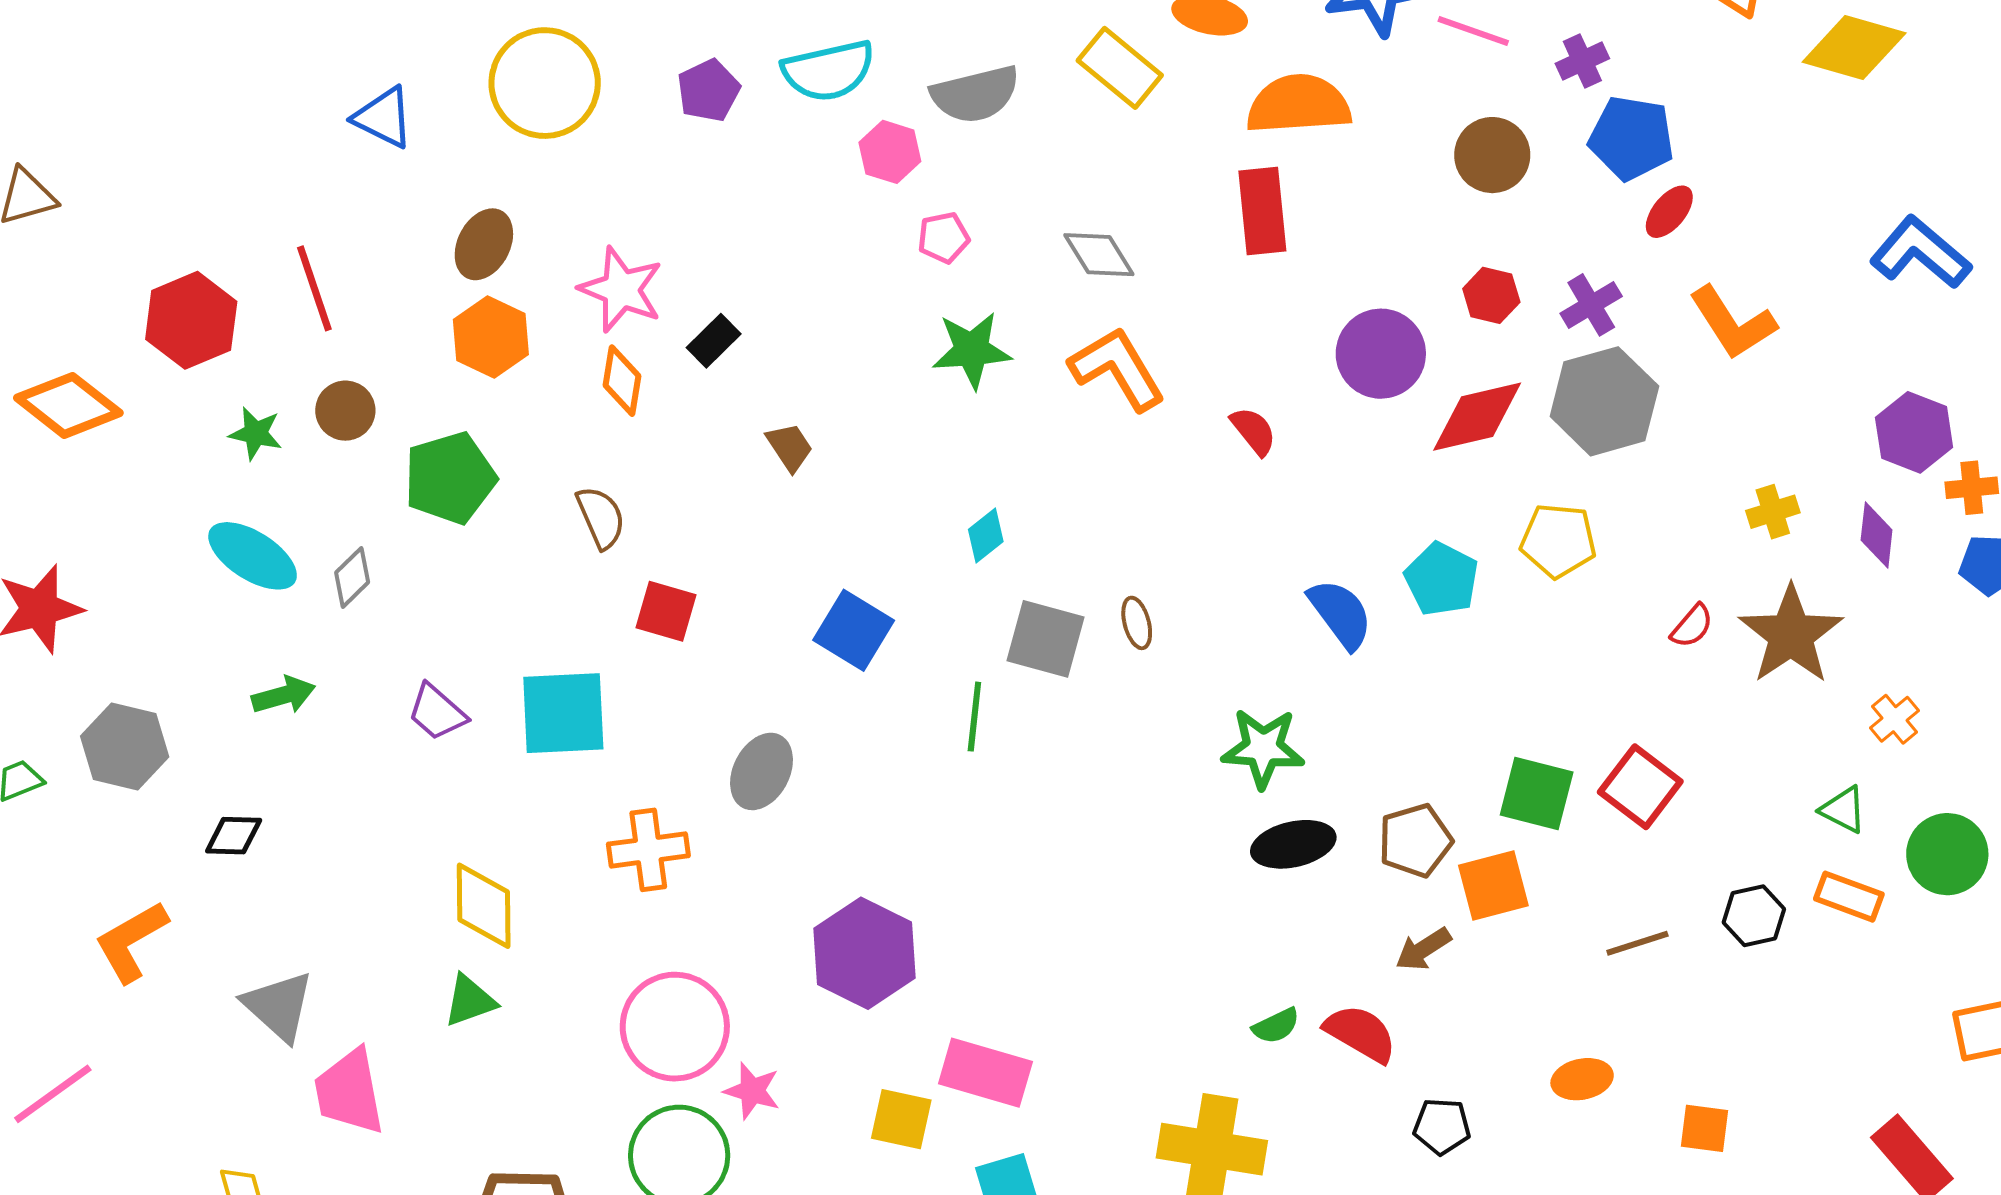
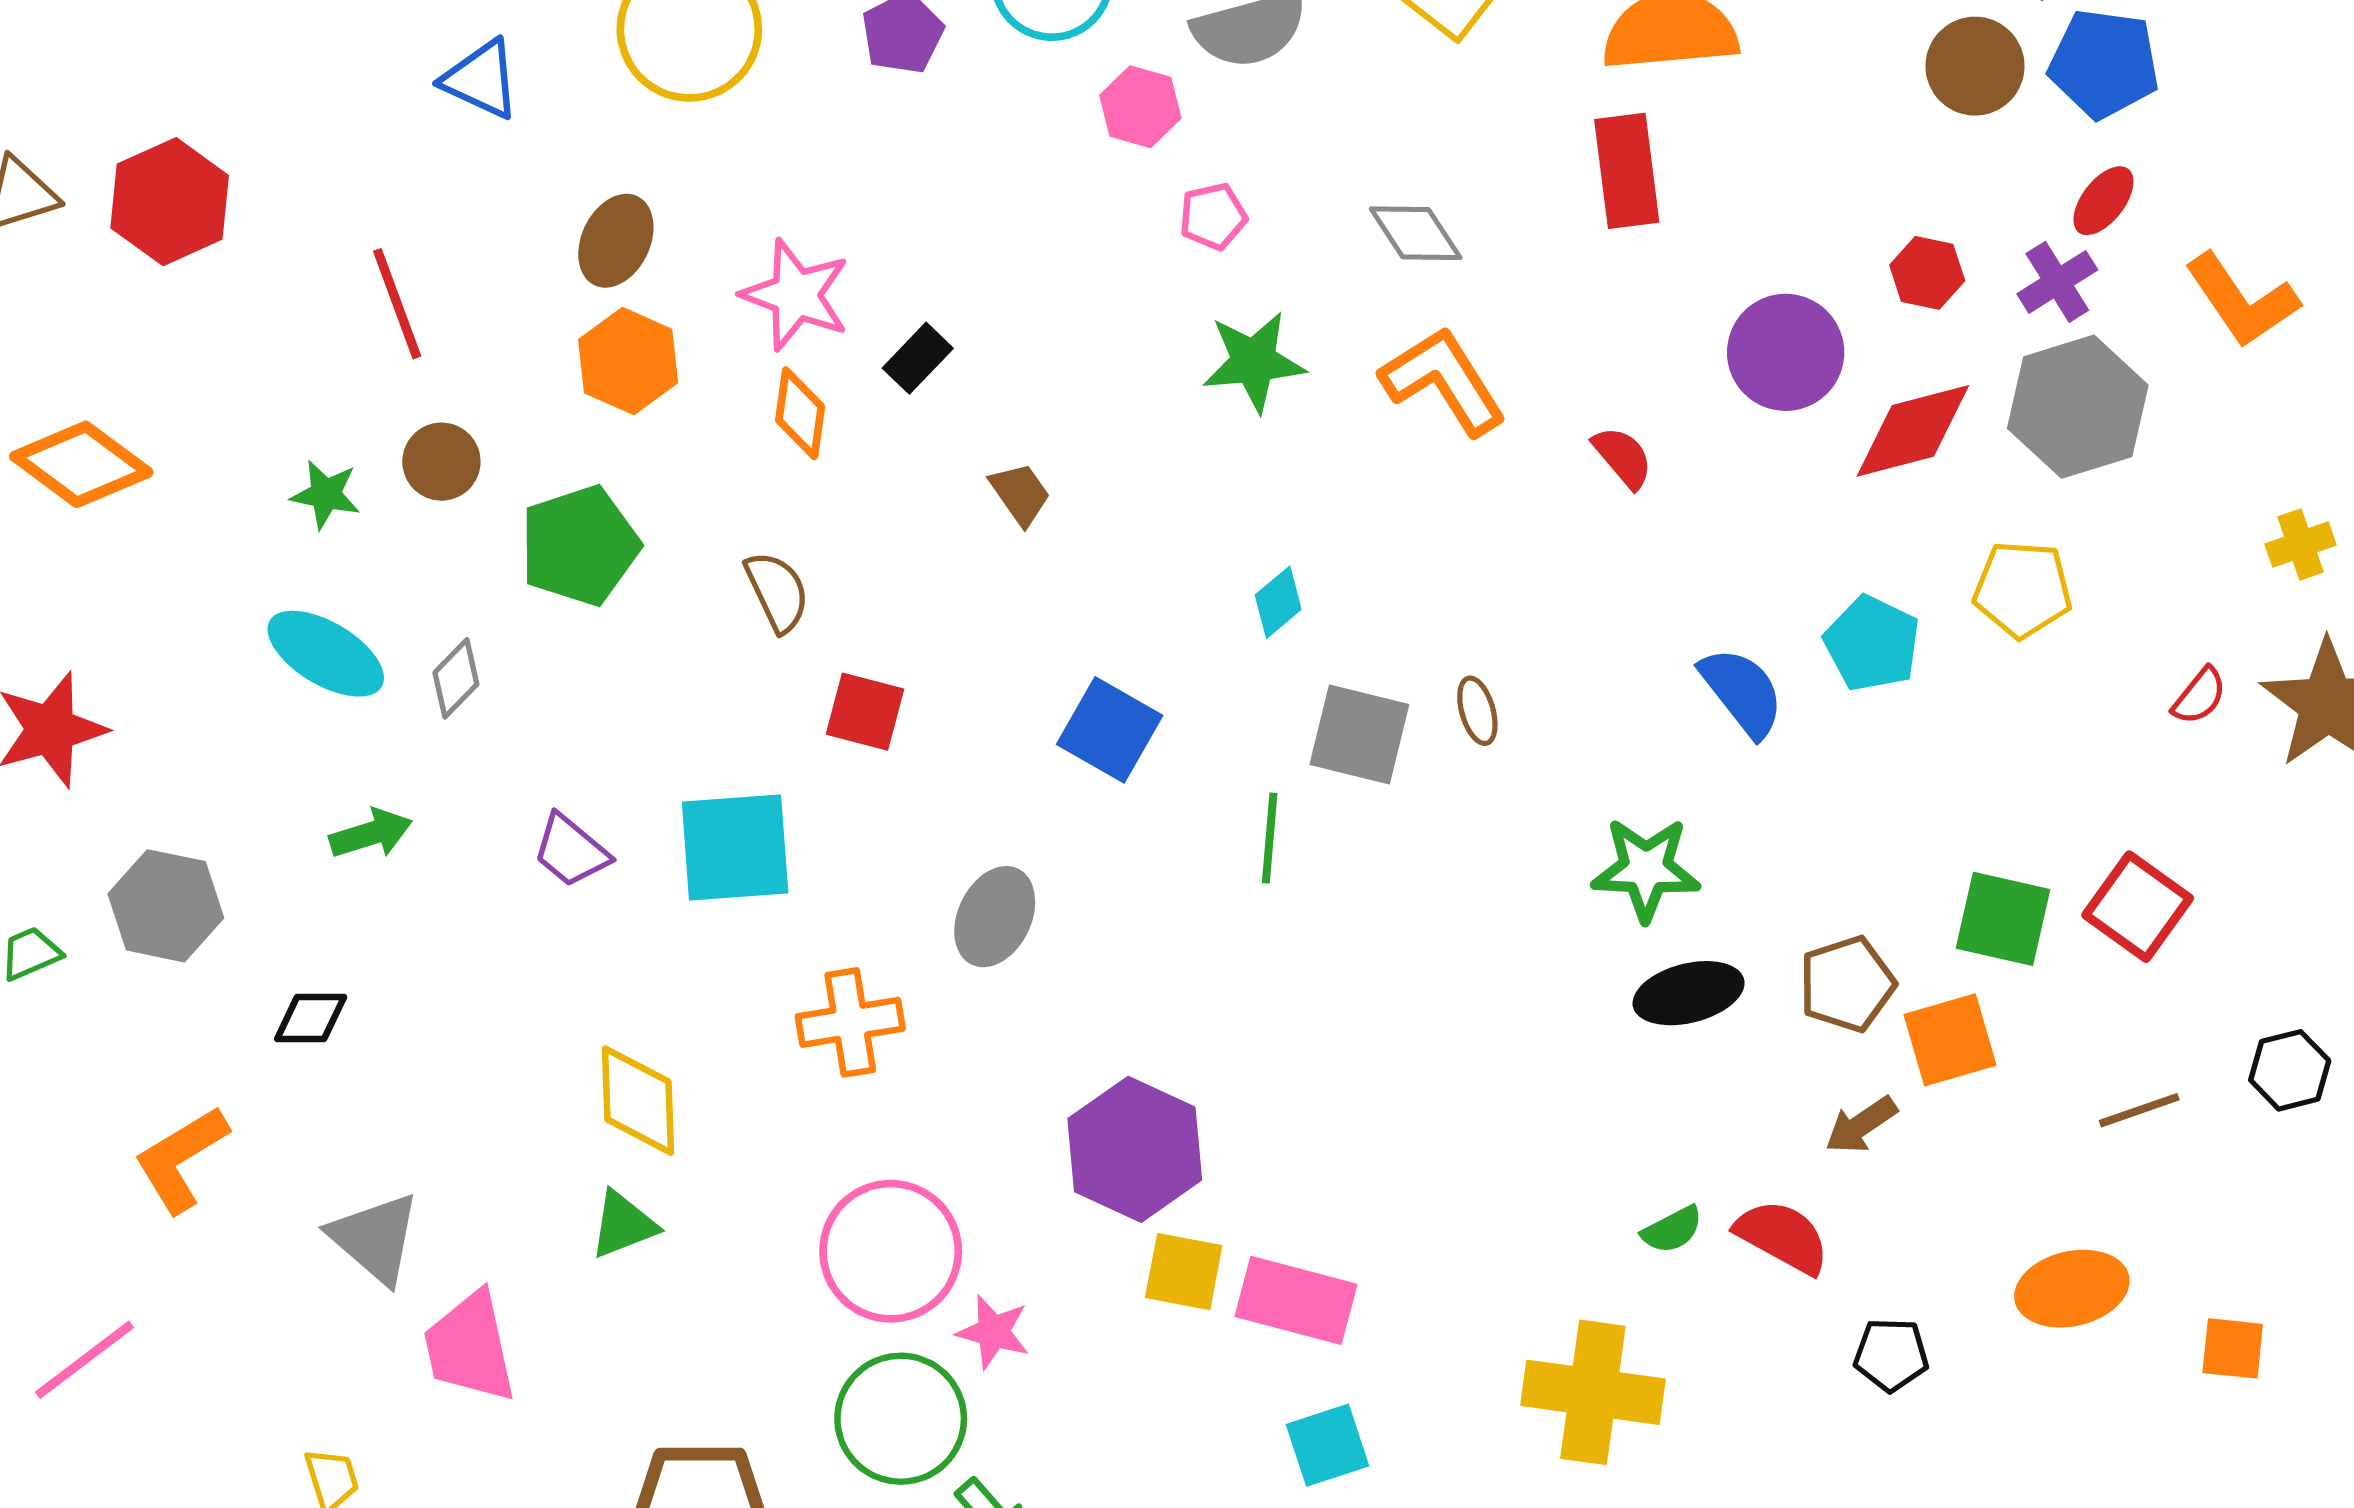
brown circle: (1492, 155) -> (1975, 66), moved
red ellipse: (1669, 212) -> (2103, 201), moved
red hexagon: (191, 320) -> (170, 202), moved
orange ellipse: (1582, 1079) -> (2072, 1289), size x1.4
yellow square: (901, 1119) -> (1184, 1272), moved

